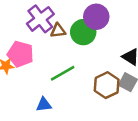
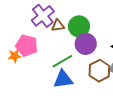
purple circle: (96, 17) -> (86, 44), moved
blue triangle: (44, 105) -> (63, 79), moved, size x1.5

